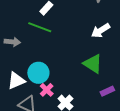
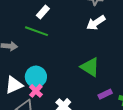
white arrow: (101, 31) -> (96, 23), moved
pink cross: (47, 90) -> (36, 91), moved

